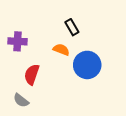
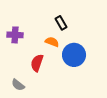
red semicircle: (32, 74) -> (37, 63), moved

